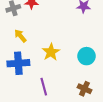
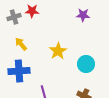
yellow star: (51, 52) -> (58, 51), moved

